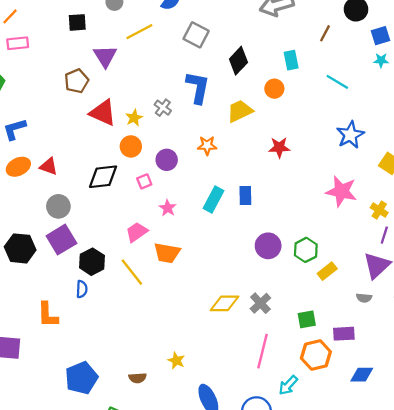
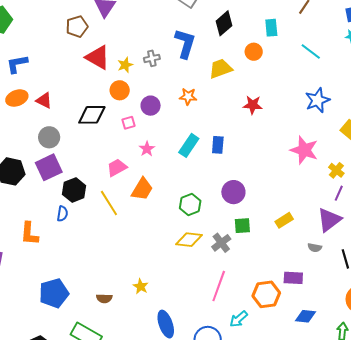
gray cross: (163, 108) -> (152, 58), turned 35
green hexagon: (306, 250) -> (190, 205), moved
orange trapezoid: (167, 253) -> (142, 189), turned -75
green square: (307, 319) -> (242, 226), moved

